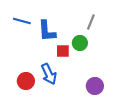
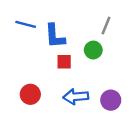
red square: (63, 51) -> (64, 62), moved
blue arrow: (49, 74) -> (76, 97), moved, turned 110

